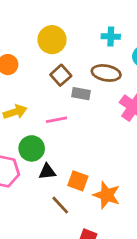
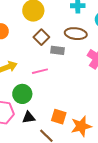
black triangle: (47, 172) -> (29, 117), moved
orange star: (107, 195) -> (81, 126), turned -30

